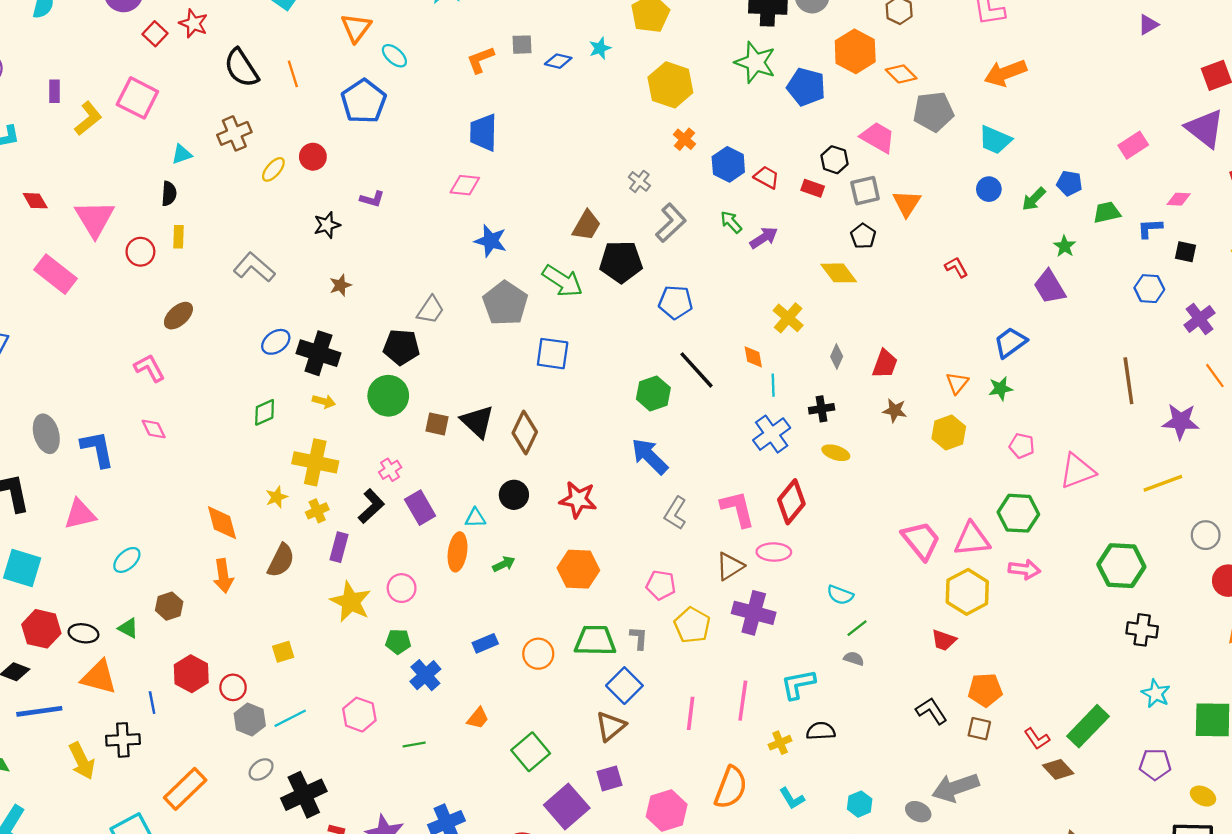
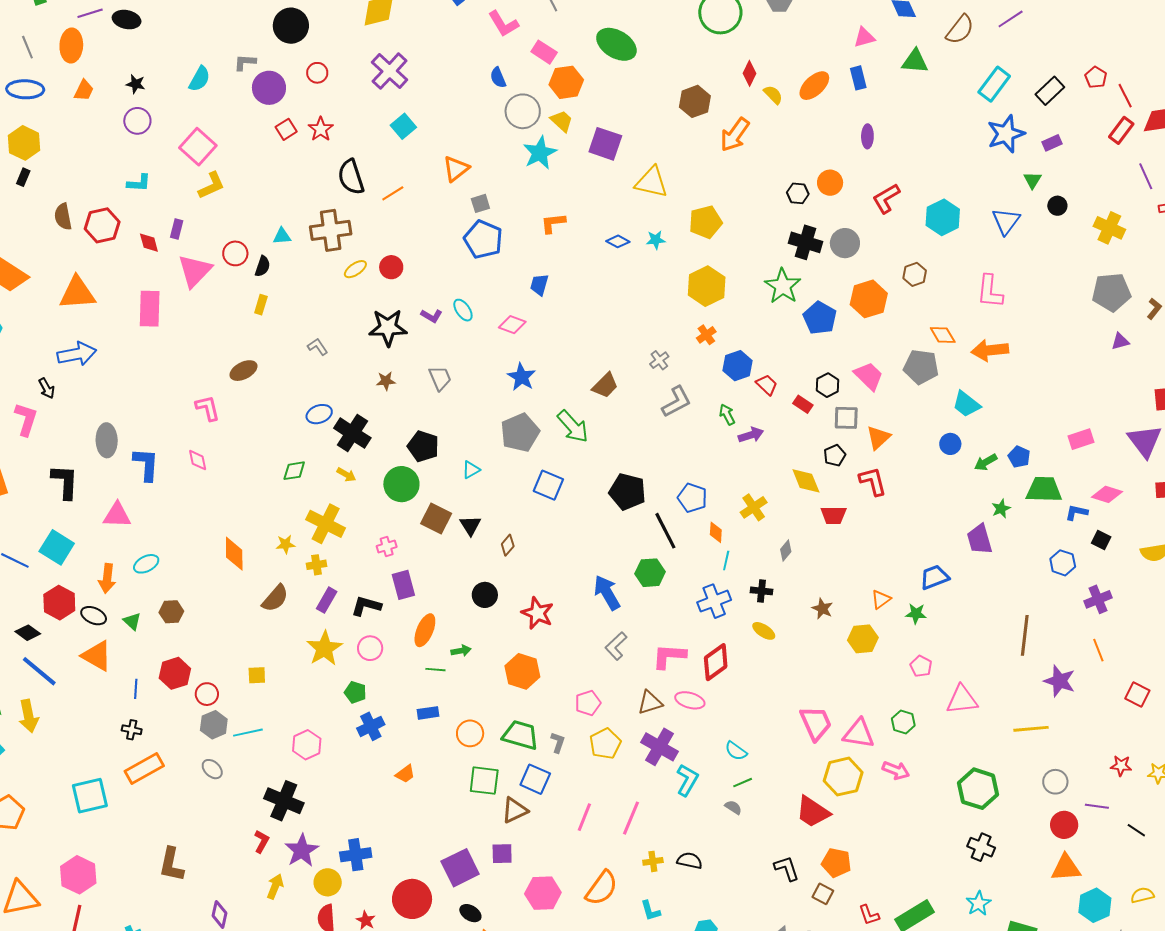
gray square: (522, 45) -> (480, 203), moved, turned -30
cyan ellipse: (394, 56) -> (463, 310), moved
orange line: (293, 74) -> (393, 193), turned 60
orange diamond: (901, 74) -> (943, 335), moved
purple rectangle: (55, 91) -> (177, 229), moved
pink square: (137, 98) -> (198, 147), moved
blue pentagon: (364, 101) -> (483, 239), moved, turned -30
brown cross: (234, 133) -> (331, 230), size x1.4
blue trapezoid: (483, 133) -> (539, 285), size x0.7
pink diamond: (1179, 199) -> (1107, 494), size x1.4
green trapezoid: (1107, 212) -> (1044, 490), size x1.5
black star: (327, 225) -> (388, 328), size x1.6
red circle: (140, 252) -> (235, 253), moved
black pentagon: (621, 262) -> (627, 492), moved
gray L-shape: (254, 267) -> (318, 347), size x0.6
red L-shape: (956, 267) -> (873, 481), moved, size x1.5
pink rectangle: (56, 274) -> (150, 309), turned 39
blue pentagon: (676, 302) -> (692, 498), moved
gray trapezoid: (431, 310) -> (440, 378), moved, turned -72
red trapezoid: (885, 364) -> (833, 515), moved, turned 56
green hexagon: (653, 393) -> (650, 573), moved
black triangle: (477, 422) -> (470, 525), size x0.7
brown square: (437, 424) -> (436, 519), size x1.4
brown diamond: (525, 432) -> (508, 545), size x0.6
black L-shape: (371, 506) -> (366, 606), moved, turned -136
pink L-shape: (738, 509) -> (669, 656), turned -87
green hexagon: (1018, 513) -> (903, 722), size x0.7
cyan triangle: (475, 518) -> (471, 470), moved, turned -42
orange arrow: (223, 576) -> (107, 578), moved
pink pentagon: (661, 585) -> (588, 703), turned 30
red trapezoid: (944, 640) -> (813, 812), size x1.6
cyan L-shape: (798, 684) -> (687, 780), moved, turned 116
blue square: (624, 686) -> (535, 779), turned -36
blue line: (39, 711) -> (39, 671), turned 33
black cross: (123, 740) -> (132, 730), moved, size x0.7
green line: (414, 745) -> (435, 670), moved
green square: (531, 752) -> (484, 781), moved, turned 32
yellow arrow: (82, 761) -> (29, 716), moved
gray ellipse: (261, 770) -> (212, 769), turned 65
black cross: (304, 795) -> (284, 801), moved, turned 33

